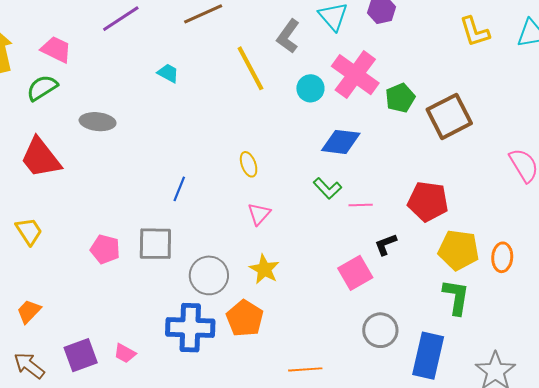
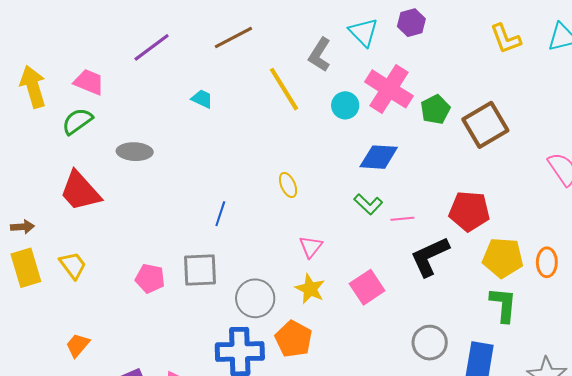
pink triangle: (259, 214) -> (311, 247), moved
black L-shape: (386, 244) -> (430, 257), size x1.8
pink square: (355, 273) -> (367, 287), moved

